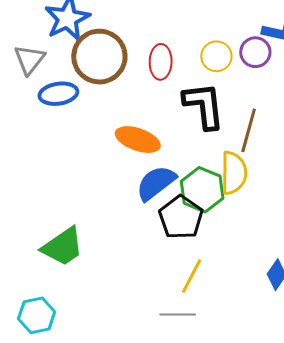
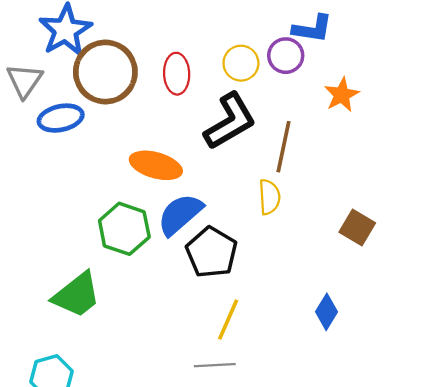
black L-shape: (204, 106) -> (230, 121), turned 70
yellow semicircle: (234, 173) -> (269, 197), size x0.7
green hexagon: (202, 190) -> (124, 229), moved

